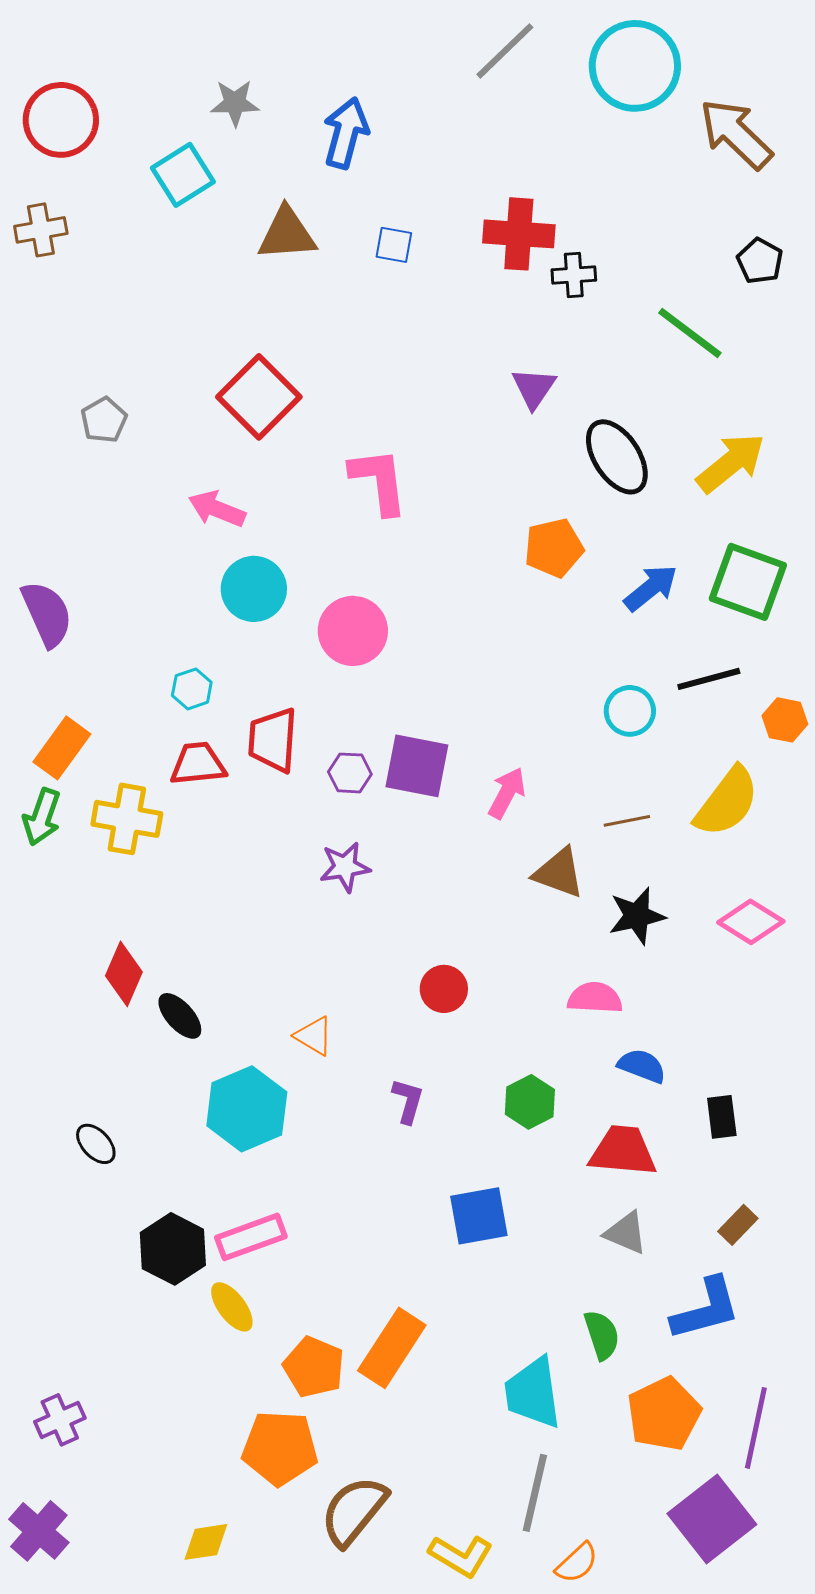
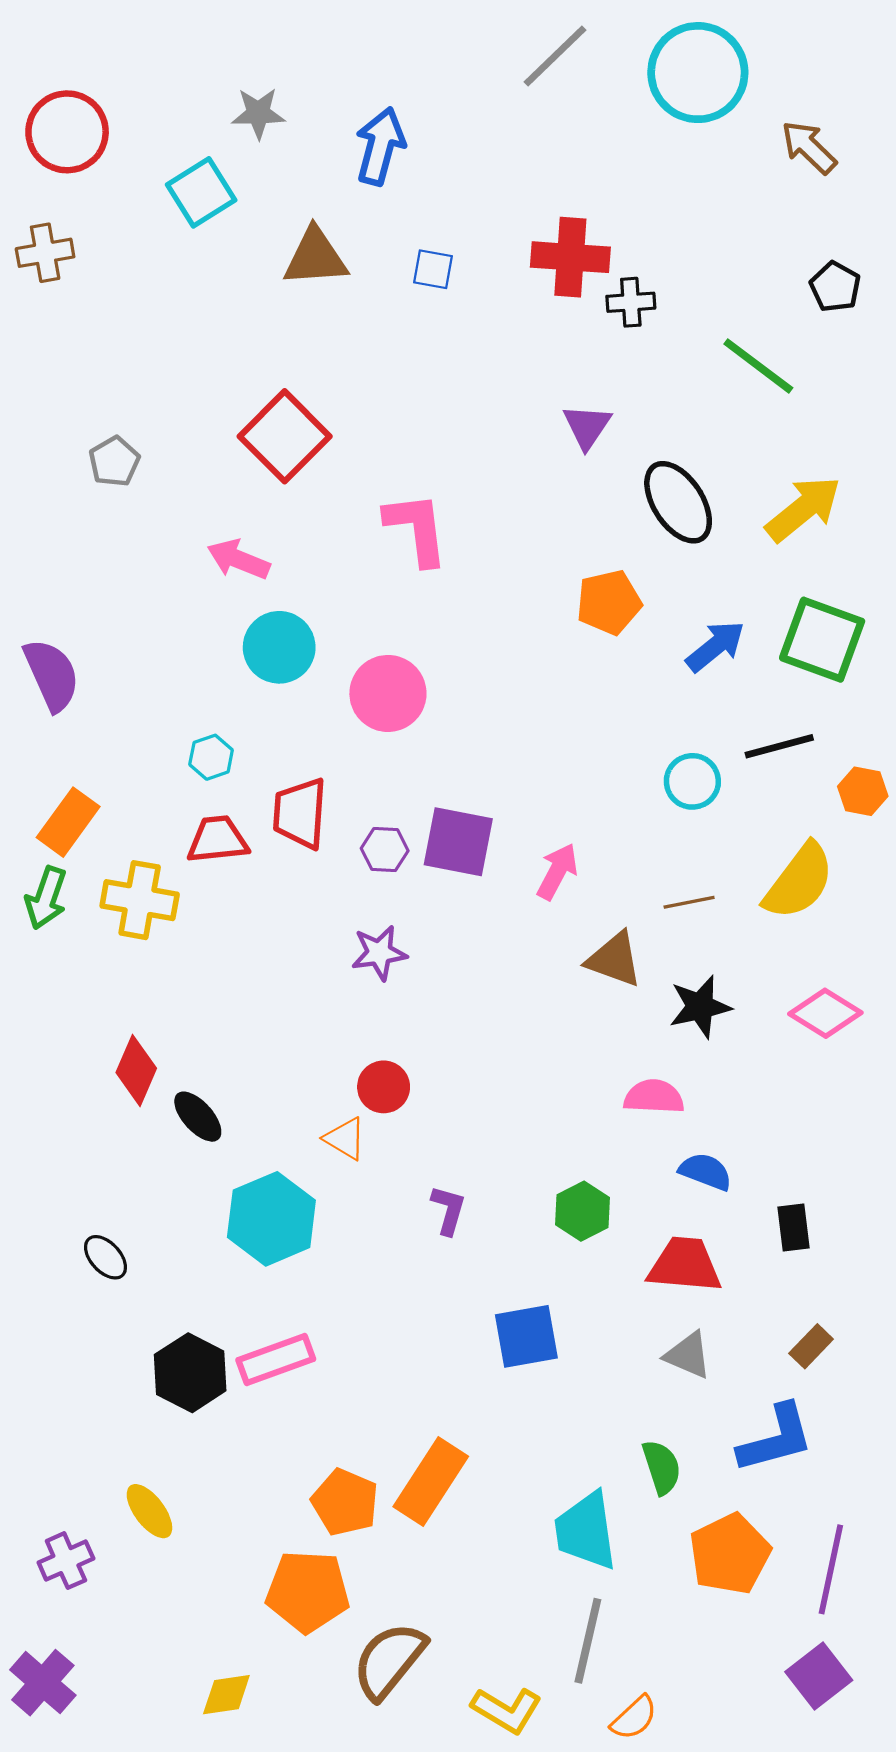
brown arrow: (736, 134) -> (809, 147), size x0.7
red circle: (444, 989) -> (384, 1087), moved
yellow ellipse: (232, 1307) -> (149, 1511), moved
purple square: (712, 1519) -> (819, 1676), moved, size x0.7

